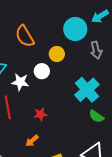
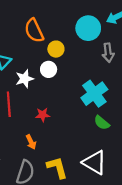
yellow circle: (57, 54) -> (56, 49), moved
white star: (20, 82) -> (25, 79), turned -30
orange arrow: (32, 141) -> (31, 142), turned -80

